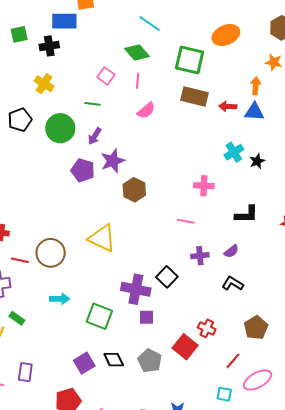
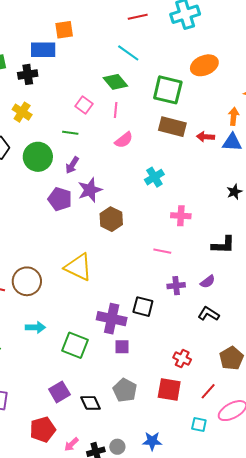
cyan cross: (234, 152) -> (154, 177), moved
black square: (167, 277) -> (143, 307), turned -30
red square: (185, 347) -> (169, 389), moved, turned -30
black diamond: (114, 360) -> (90, 403), moved

